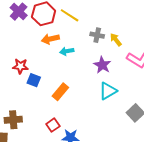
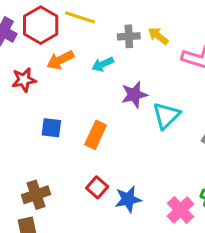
cyan arrow: (67, 51) -> (103, 64), moved
purple star: (102, 65) -> (134, 95), moved, turned -30
red star: (20, 66) -> (24, 80), moved

